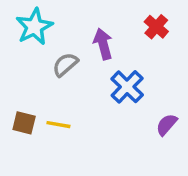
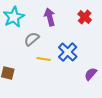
purple arrow: (103, 44) -> (50, 17), moved
yellow line: (58, 125) -> (44, 59), moved

